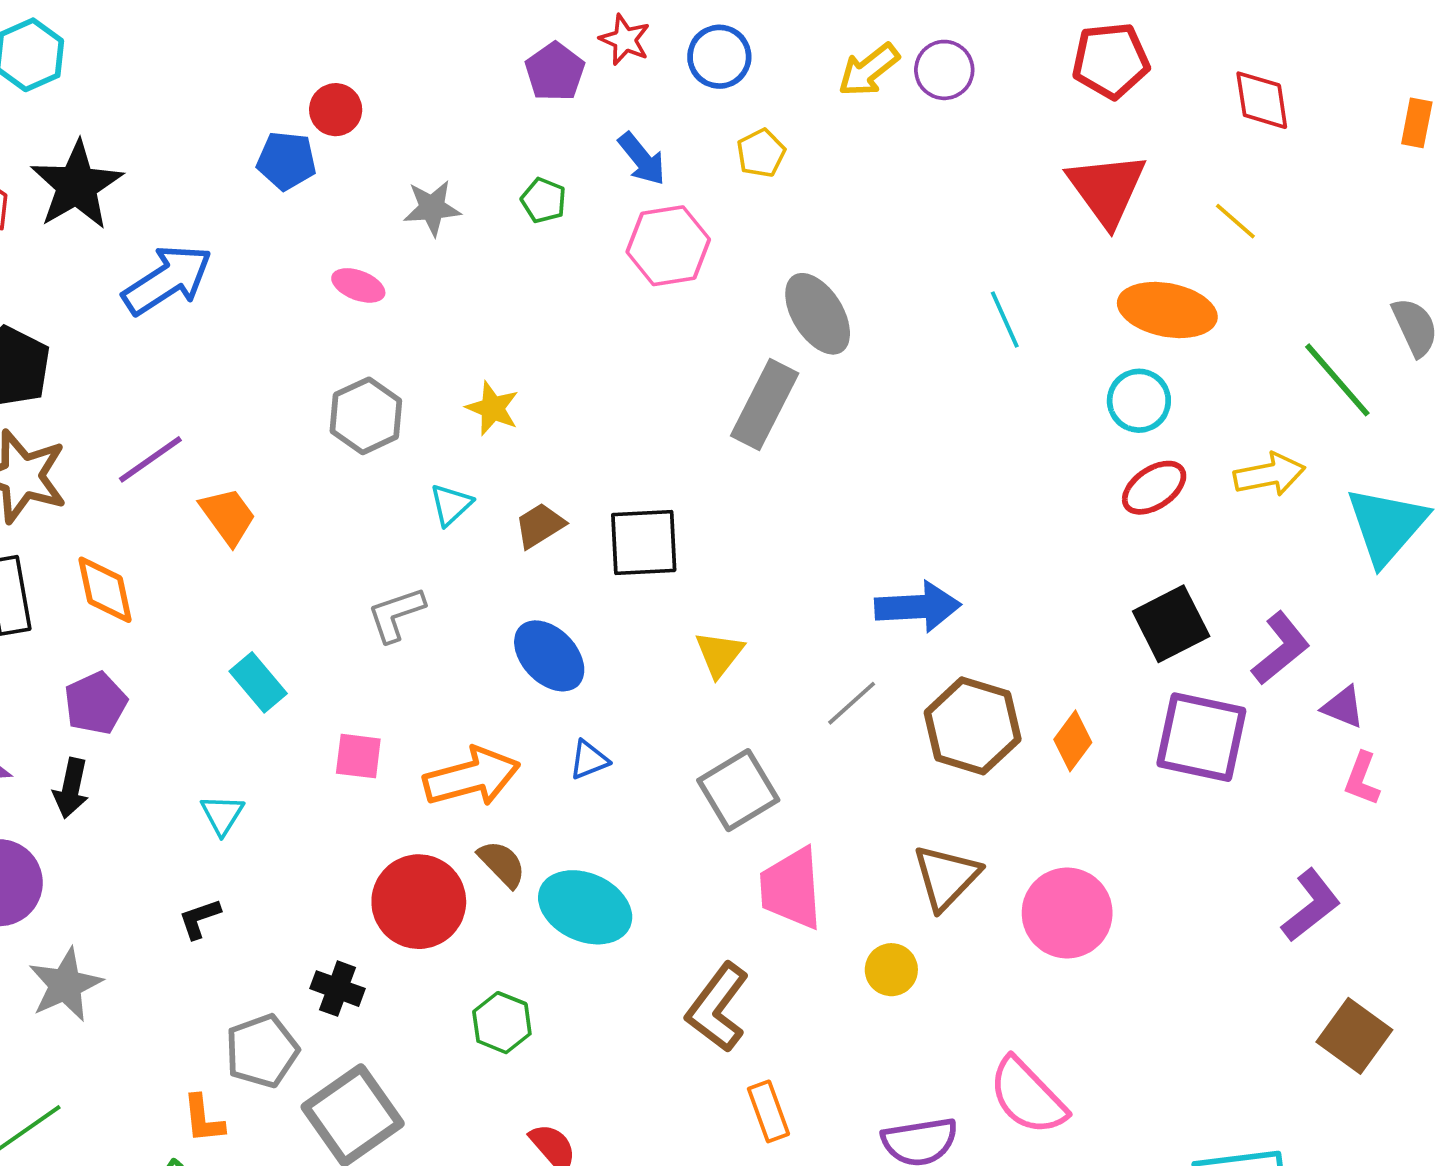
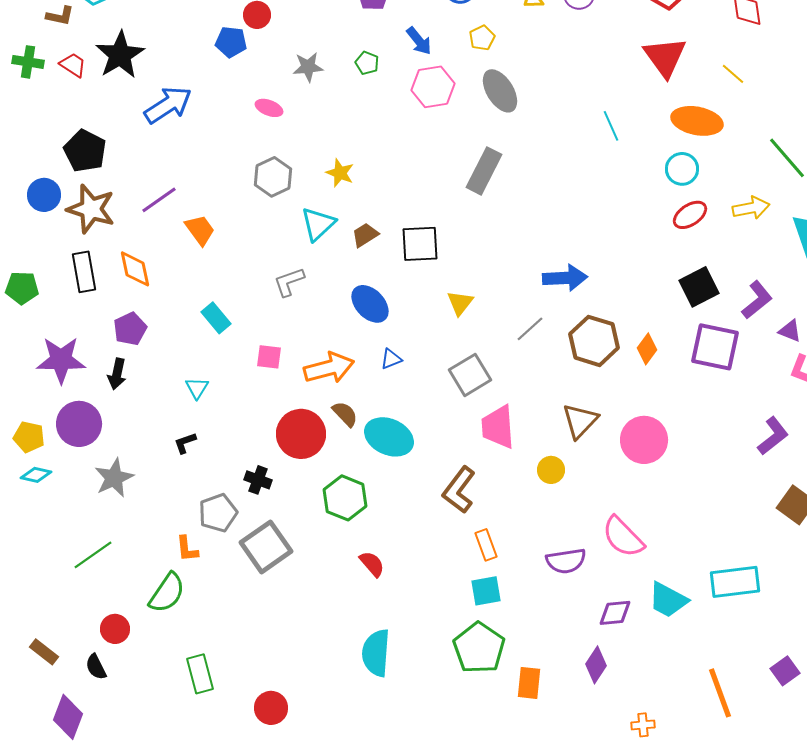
gray ellipse: (818, 314) -> (500, 91), moved
cyan triangle: (451, 505) -> (318, 224), size x1.5
green hexagon: (502, 1023) -> (345, 498), size x1.4

